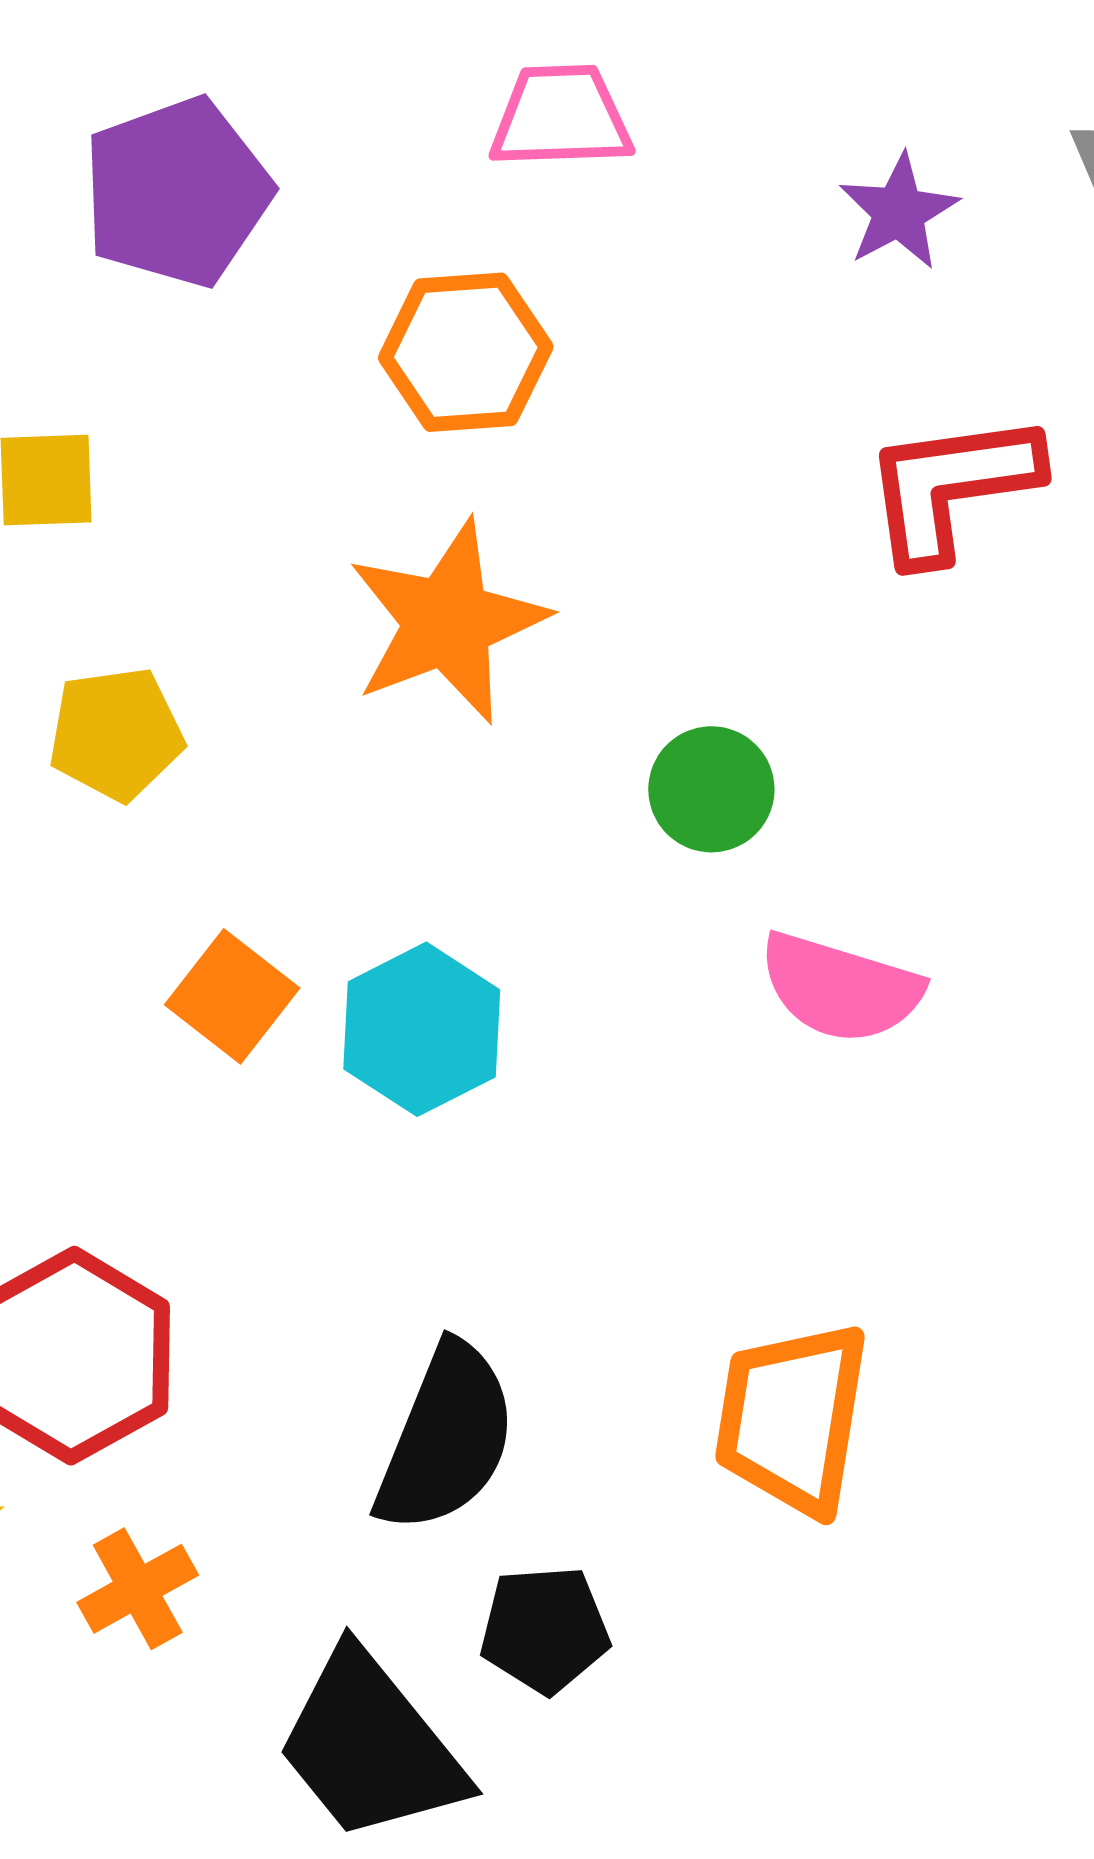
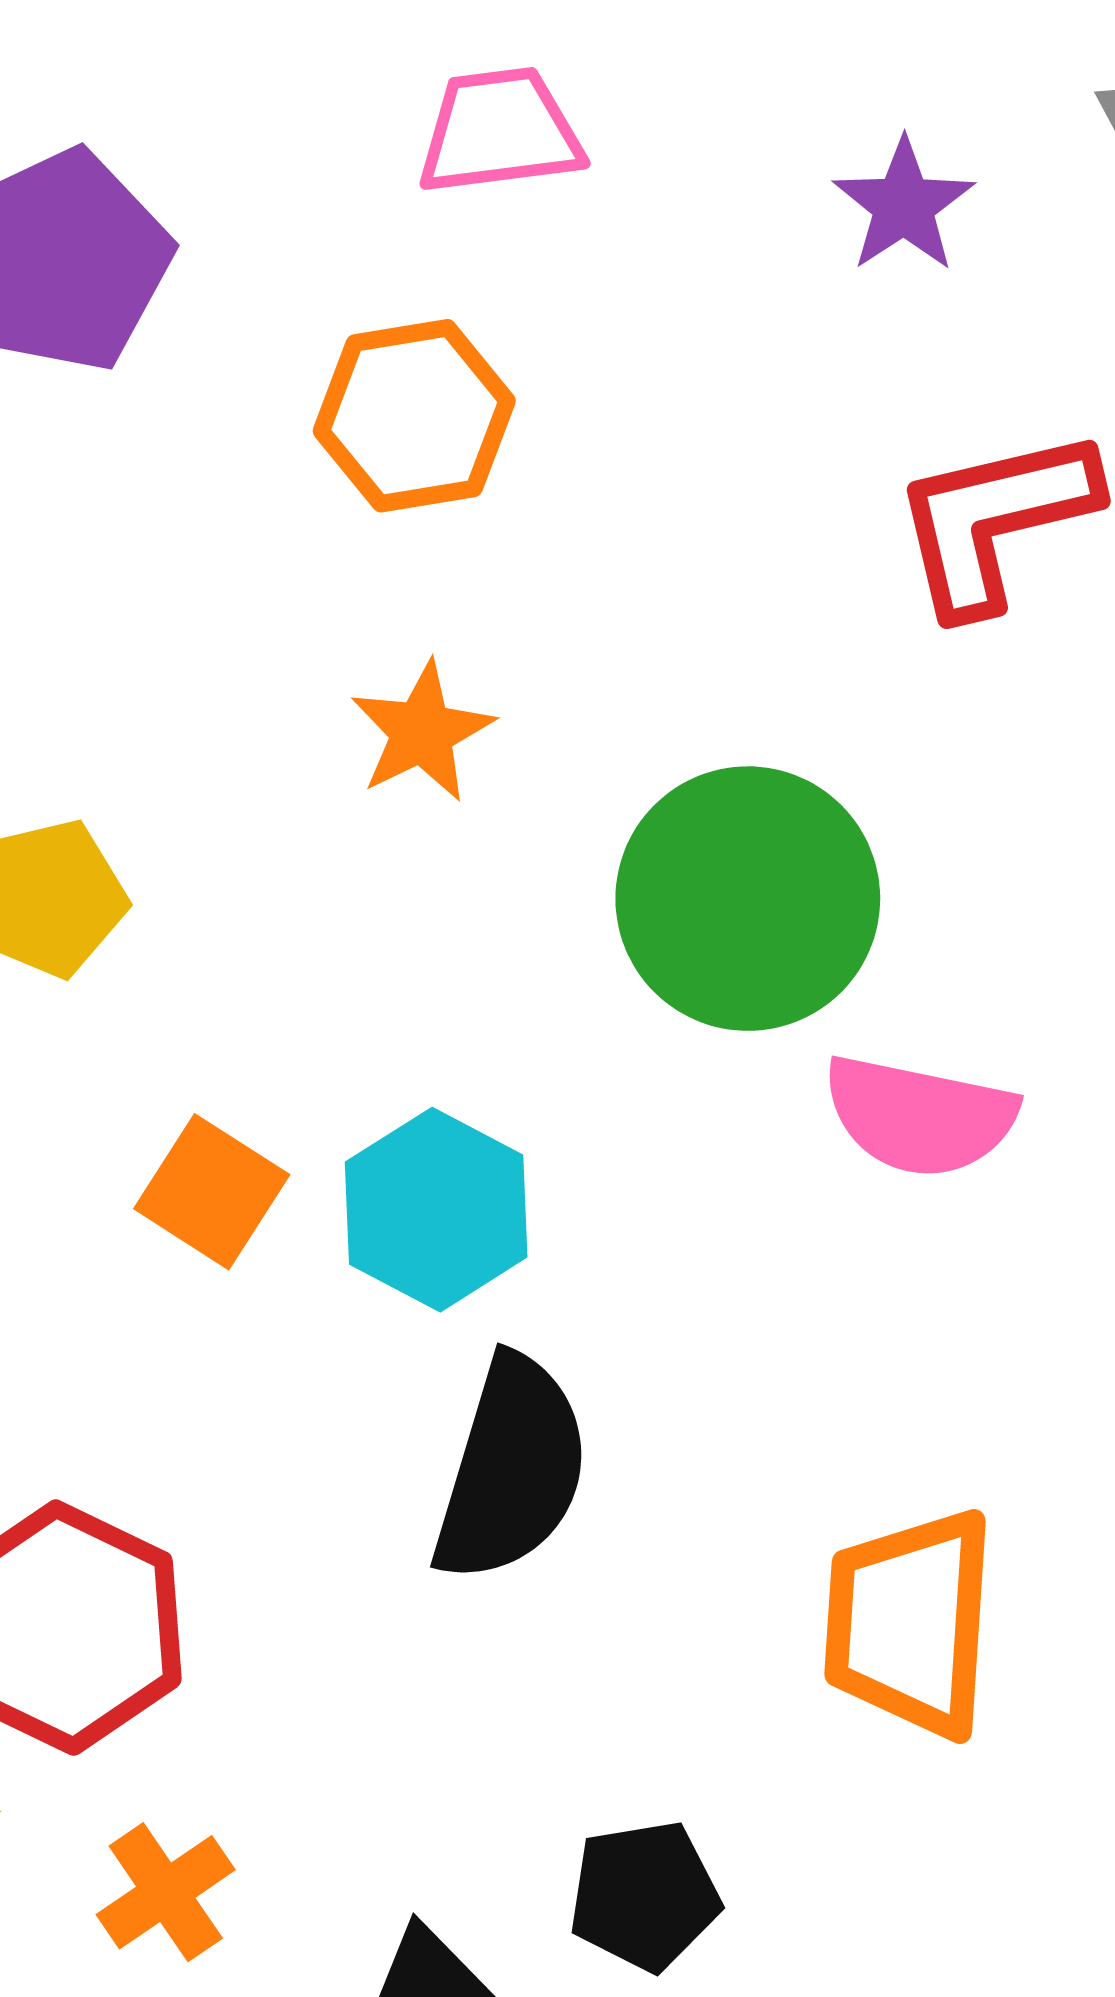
orange star: (447, 622) -> (422, 732), size x0.6
green circle: (711, 789) -> (748, 899), size x1.8
black semicircle: (446, 1438) -> (511, 1469), moved

